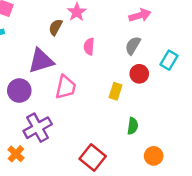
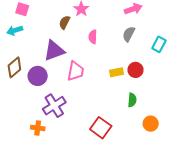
red circle: (139, 74) -> (135, 70), moved
yellow rectangle: (116, 91) -> (117, 72), turned 64
orange cross: (16, 154) -> (38, 128), turned -32

